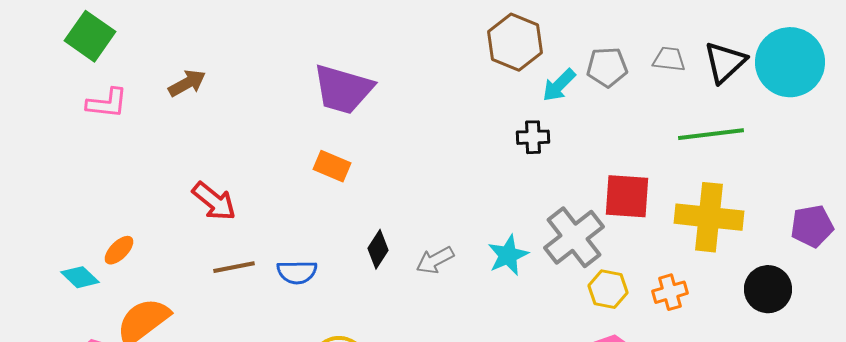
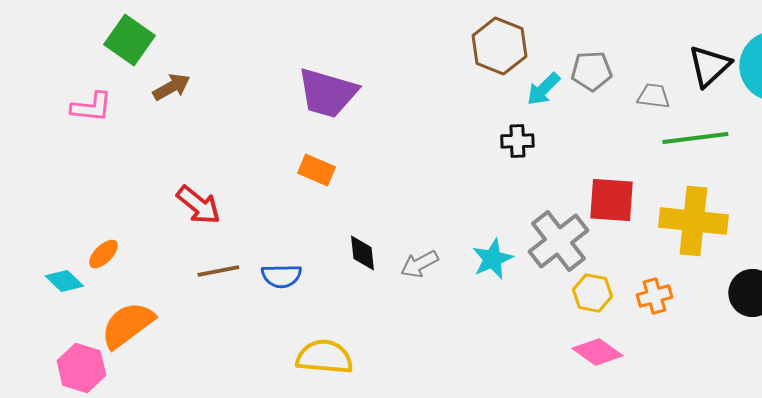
green square: (90, 36) -> (129, 40), moved
gray trapezoid: (669, 59) -> (653, 96), moved
black diamond: (378, 249) -> (362, 253), turned -39

